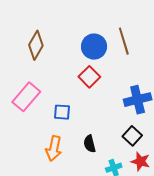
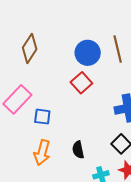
blue square: (62, 112) -> (42, 117), moved

